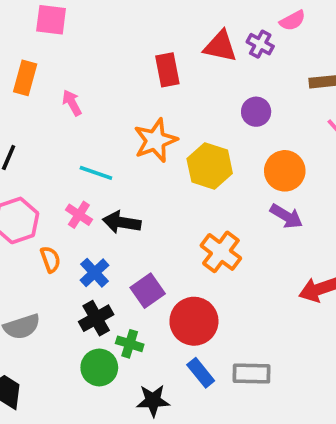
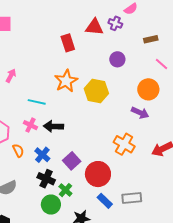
pink arrow: (72, 103) -> (11, 76), moved, turned 64
orange circle: (285, 171) -> (148, 89), moved
orange cross: (221, 252) -> (124, 144), moved
black cross: (96, 318) -> (46, 179), turned -30
green cross: (130, 344) -> (65, 190), turned 32

